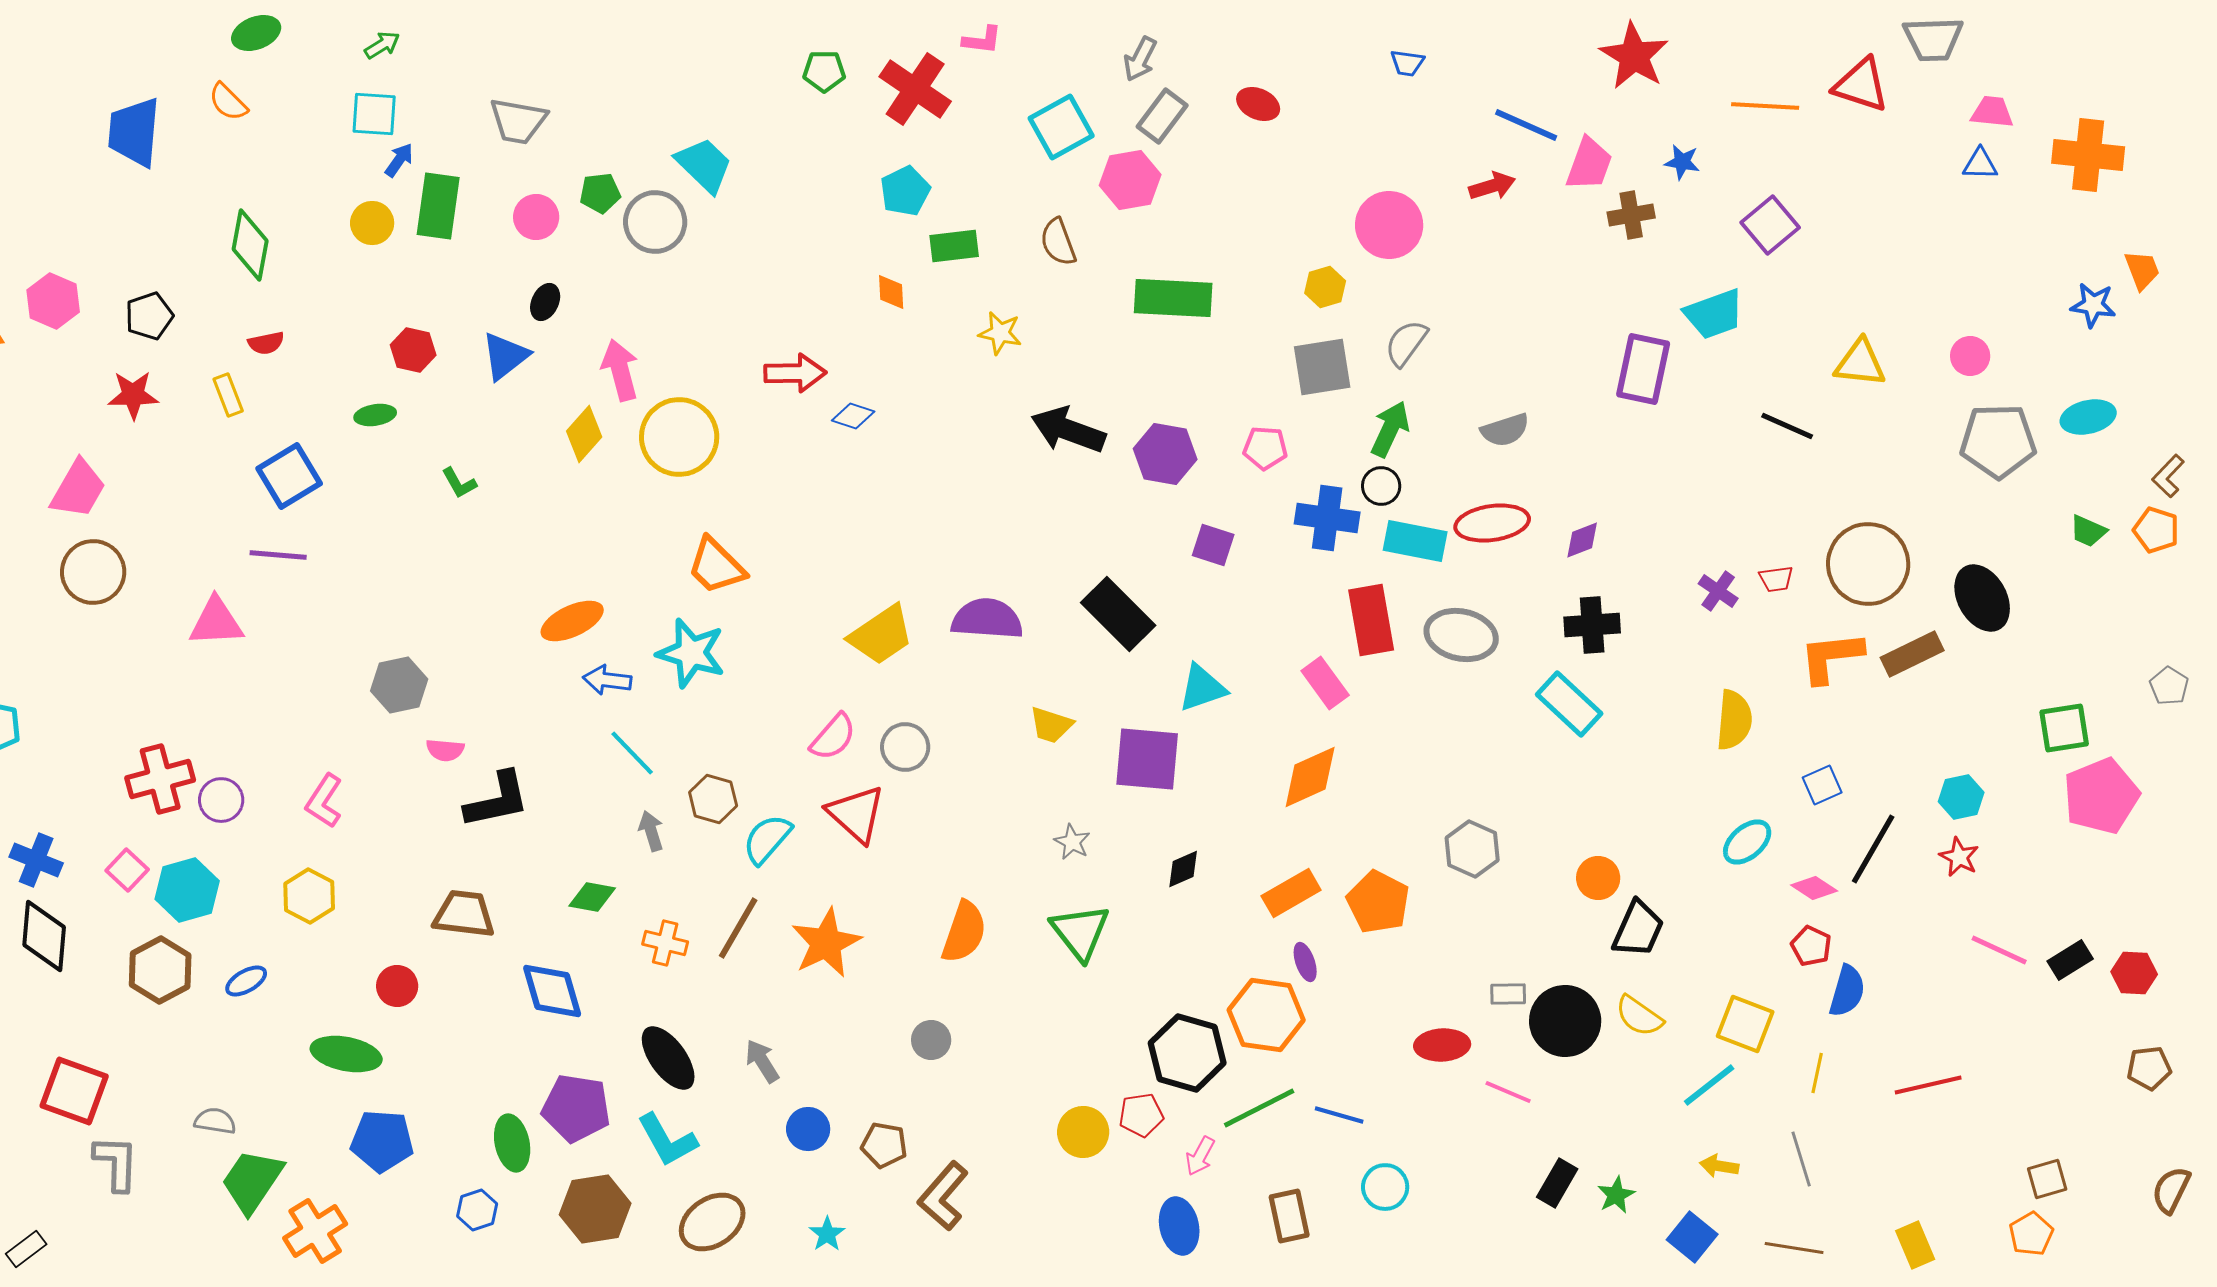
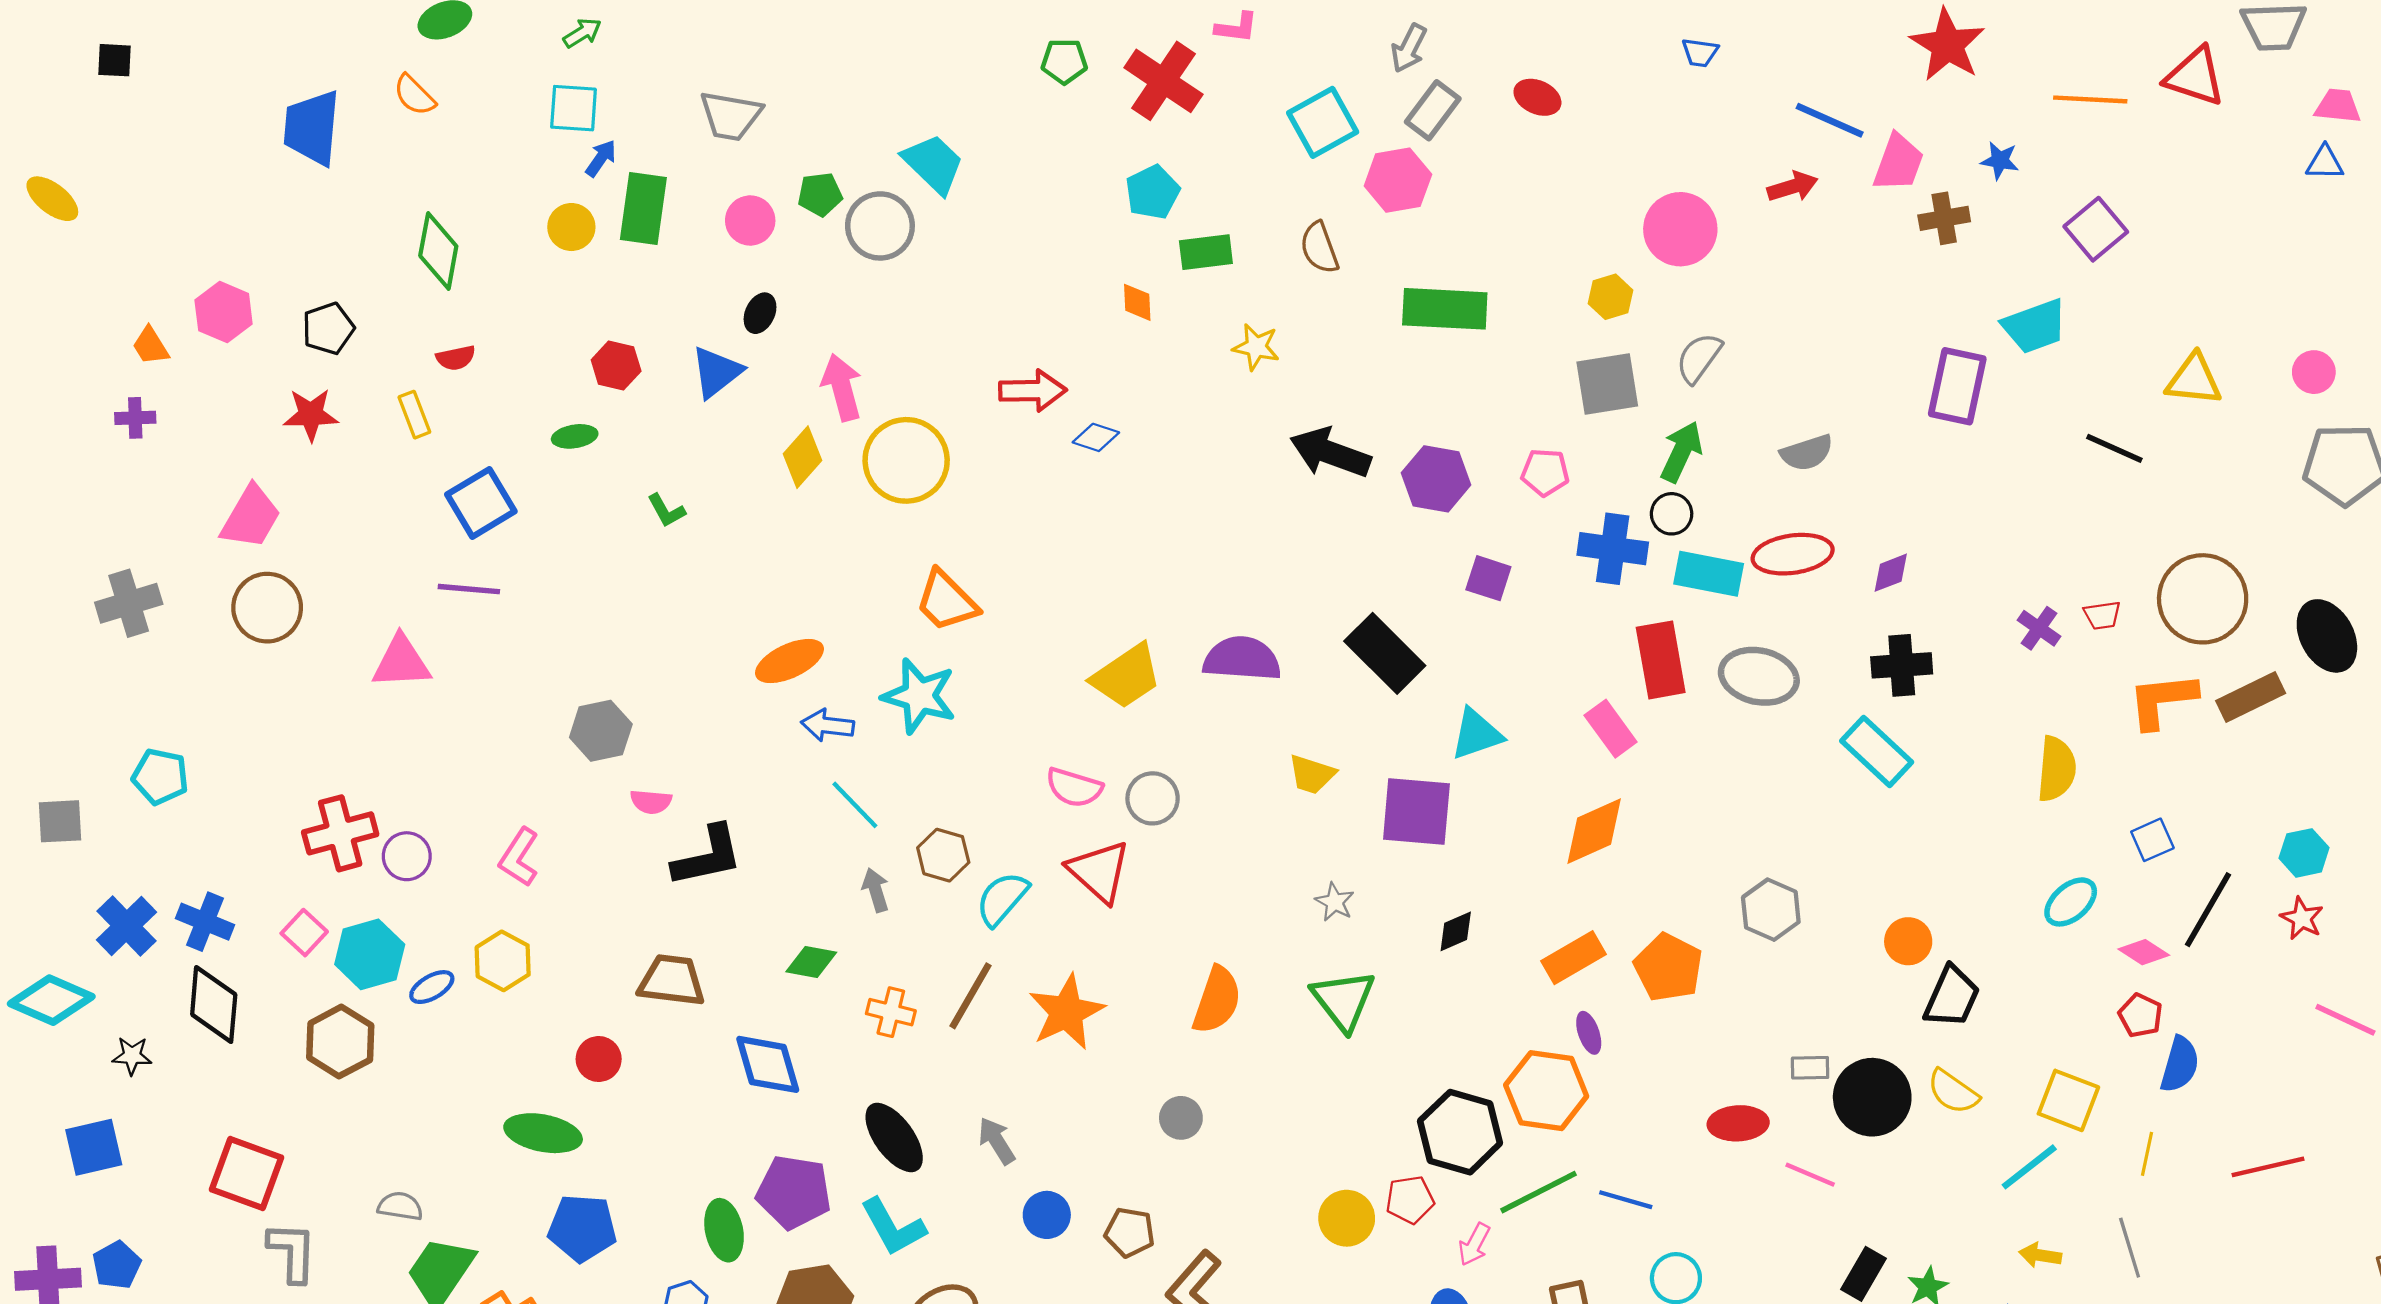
pink semicircle: (833, 737) -> (1074, 787), turned 66
blue ellipse: (246, 981) -> (432, 987), moved

